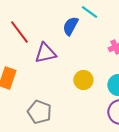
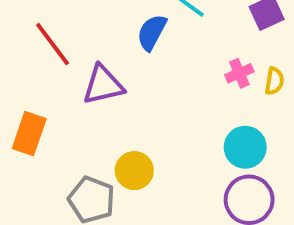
yellow circle: (83, 80) -> (134, 171), moved

